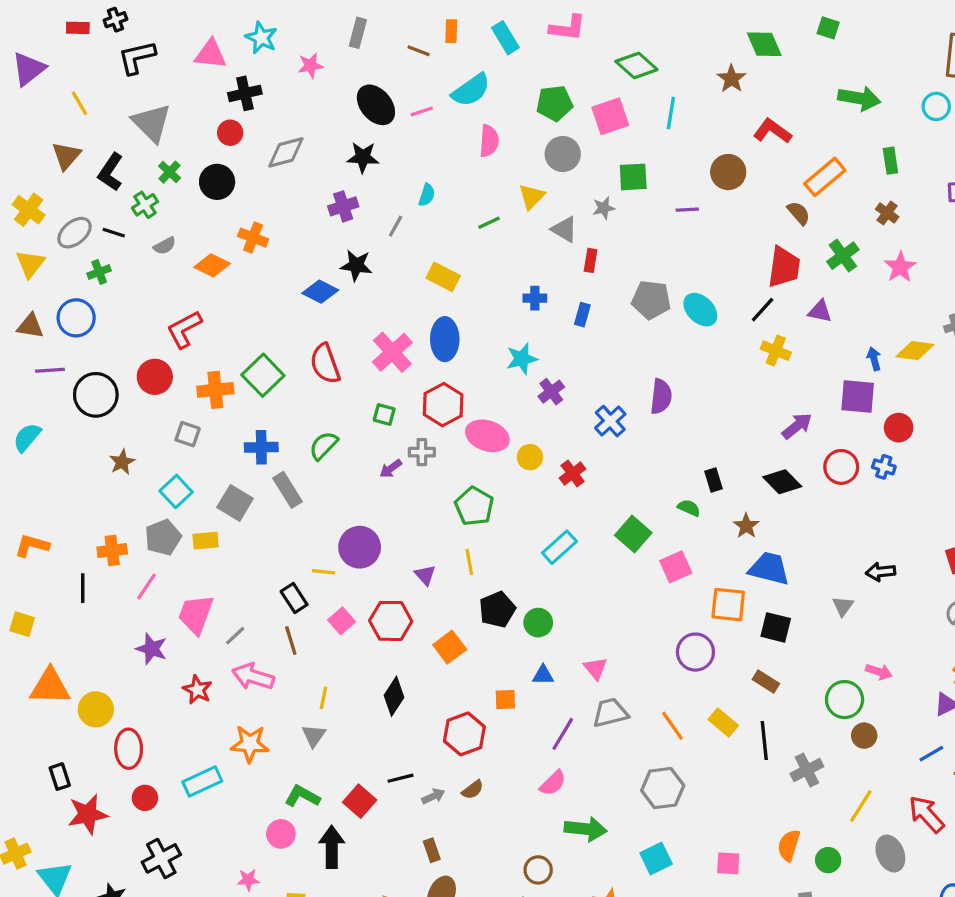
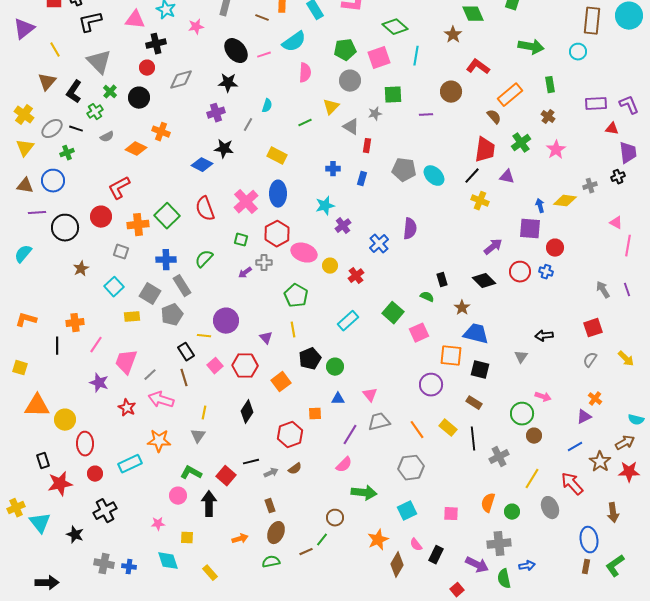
gray pentagon: (163, 537) -> (172, 315), moved

